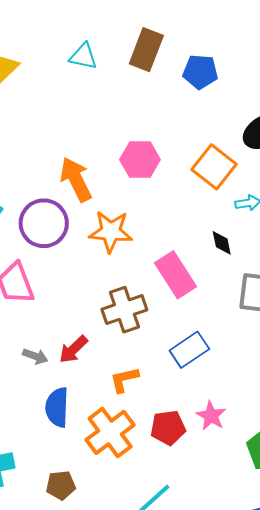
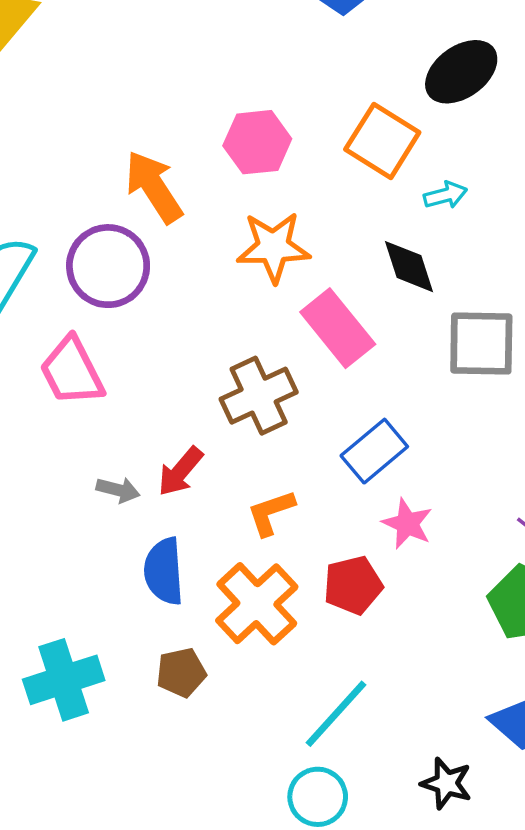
orange star: (111, 231) -> (273, 247), moved
black diamond: (222, 243) -> (409, 267), size x1.4
pink star: (211, 416) -> (407, 524), moved
brown pentagon: (61, 485) -> (181, 673), moved

